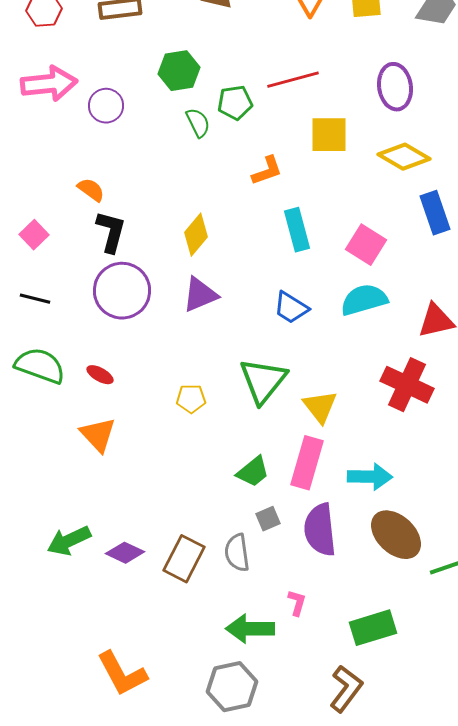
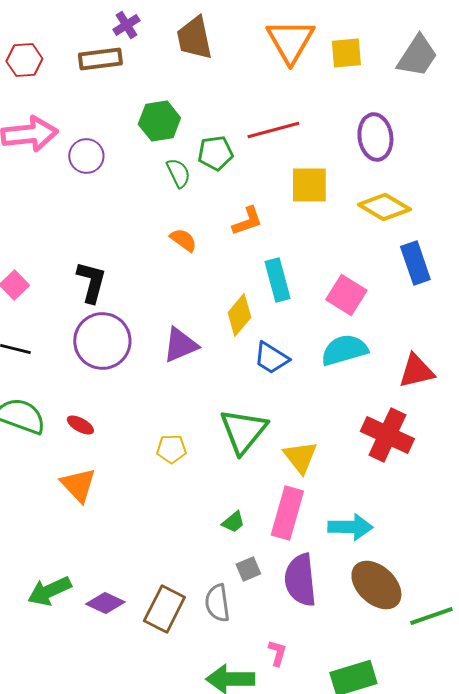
orange semicircle: (91, 190) -> (183, 240), moved
yellow diamond: (196, 235) -> (239, 315), moved
green trapezoid: (253, 472) -> (233, 522), size x0.7

